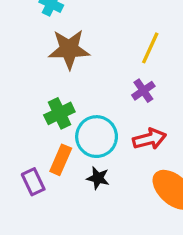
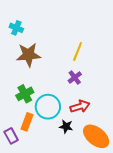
black star: (98, 178) -> (66, 127), moved

